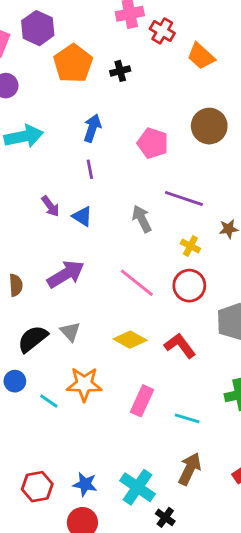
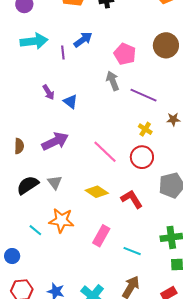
blue arrow: (92, 128) -> (83, 40), turned 30
purple line: (90, 169) -> (63, 52), moved
gray arrow: (142, 219) -> (113, 81), moved
blue circle: (15, 381) -> (12, 256), moved

